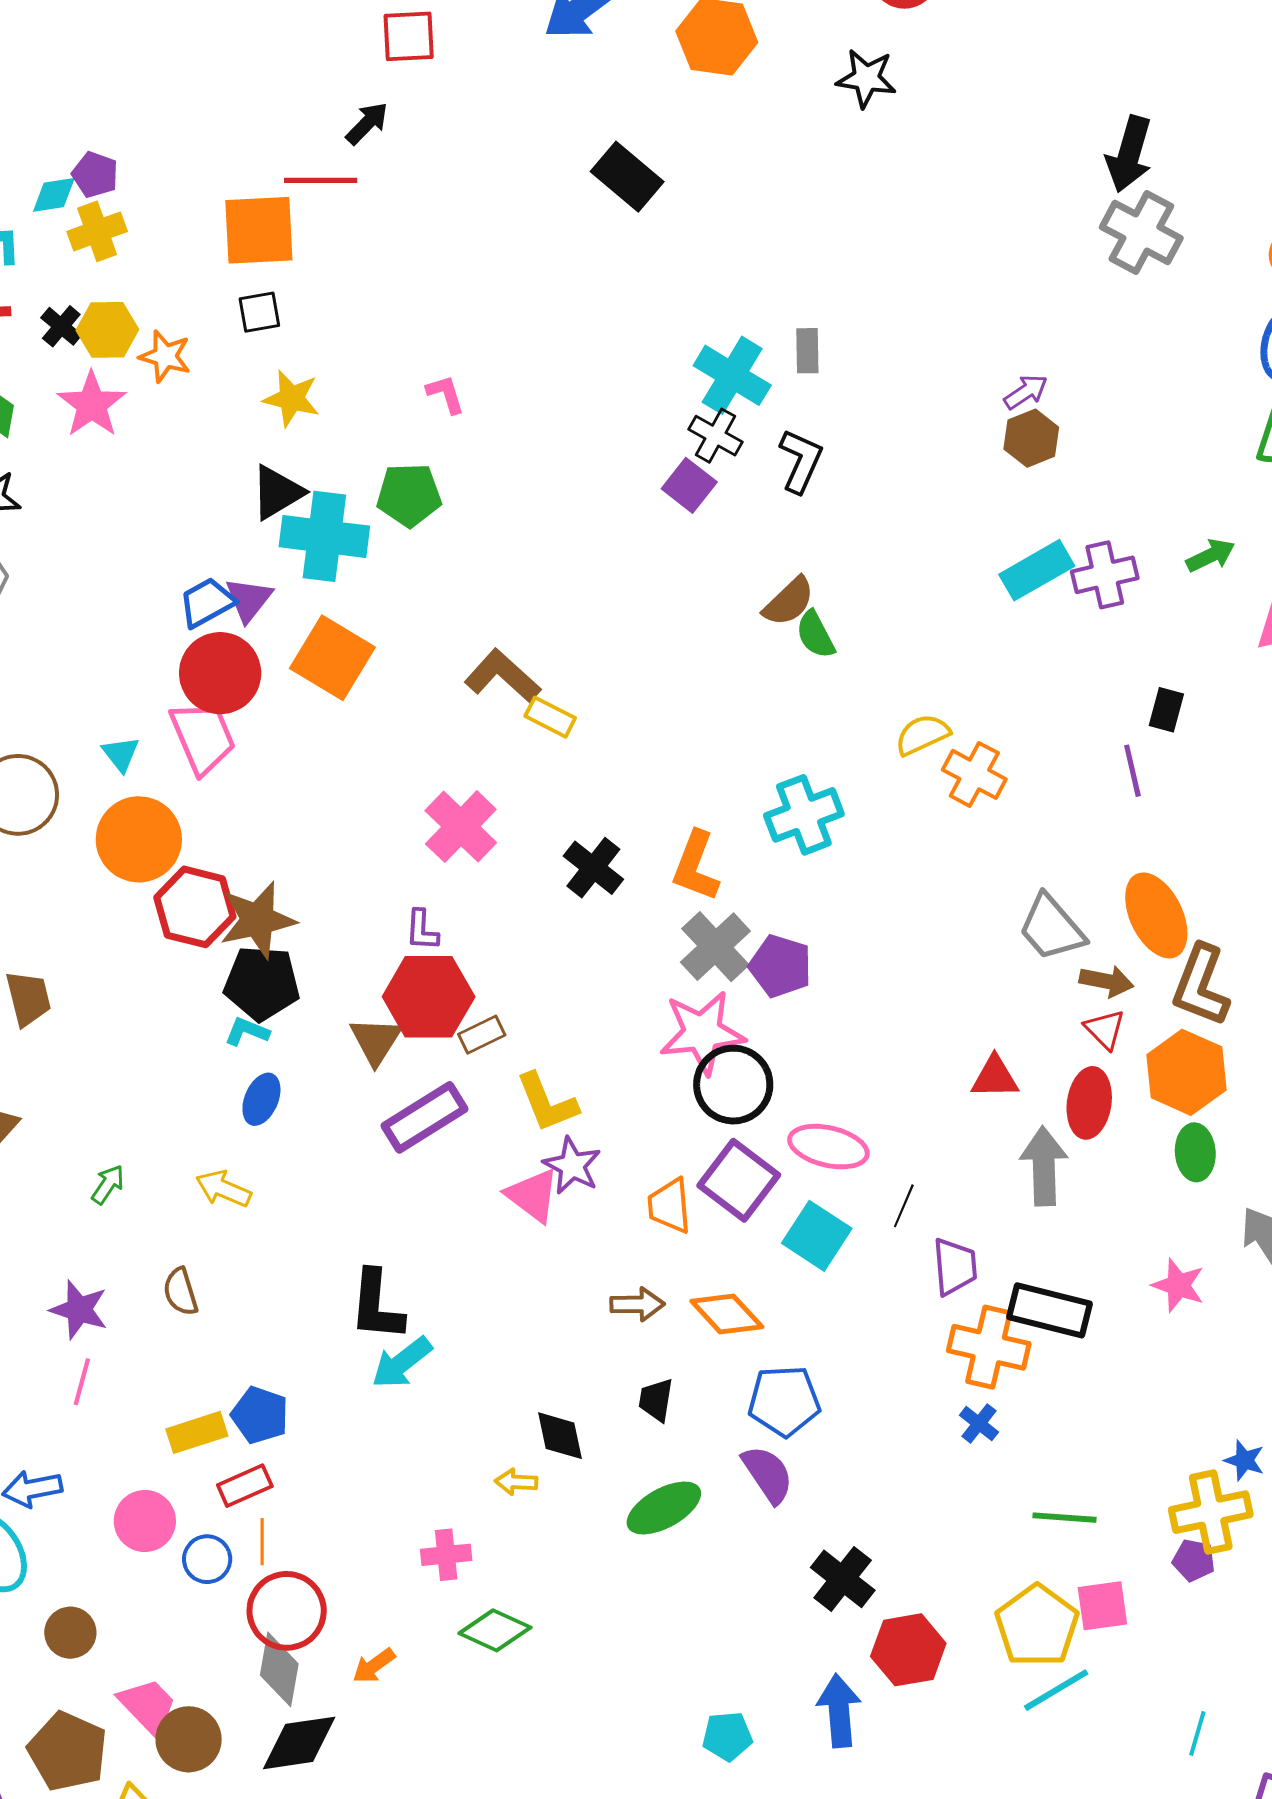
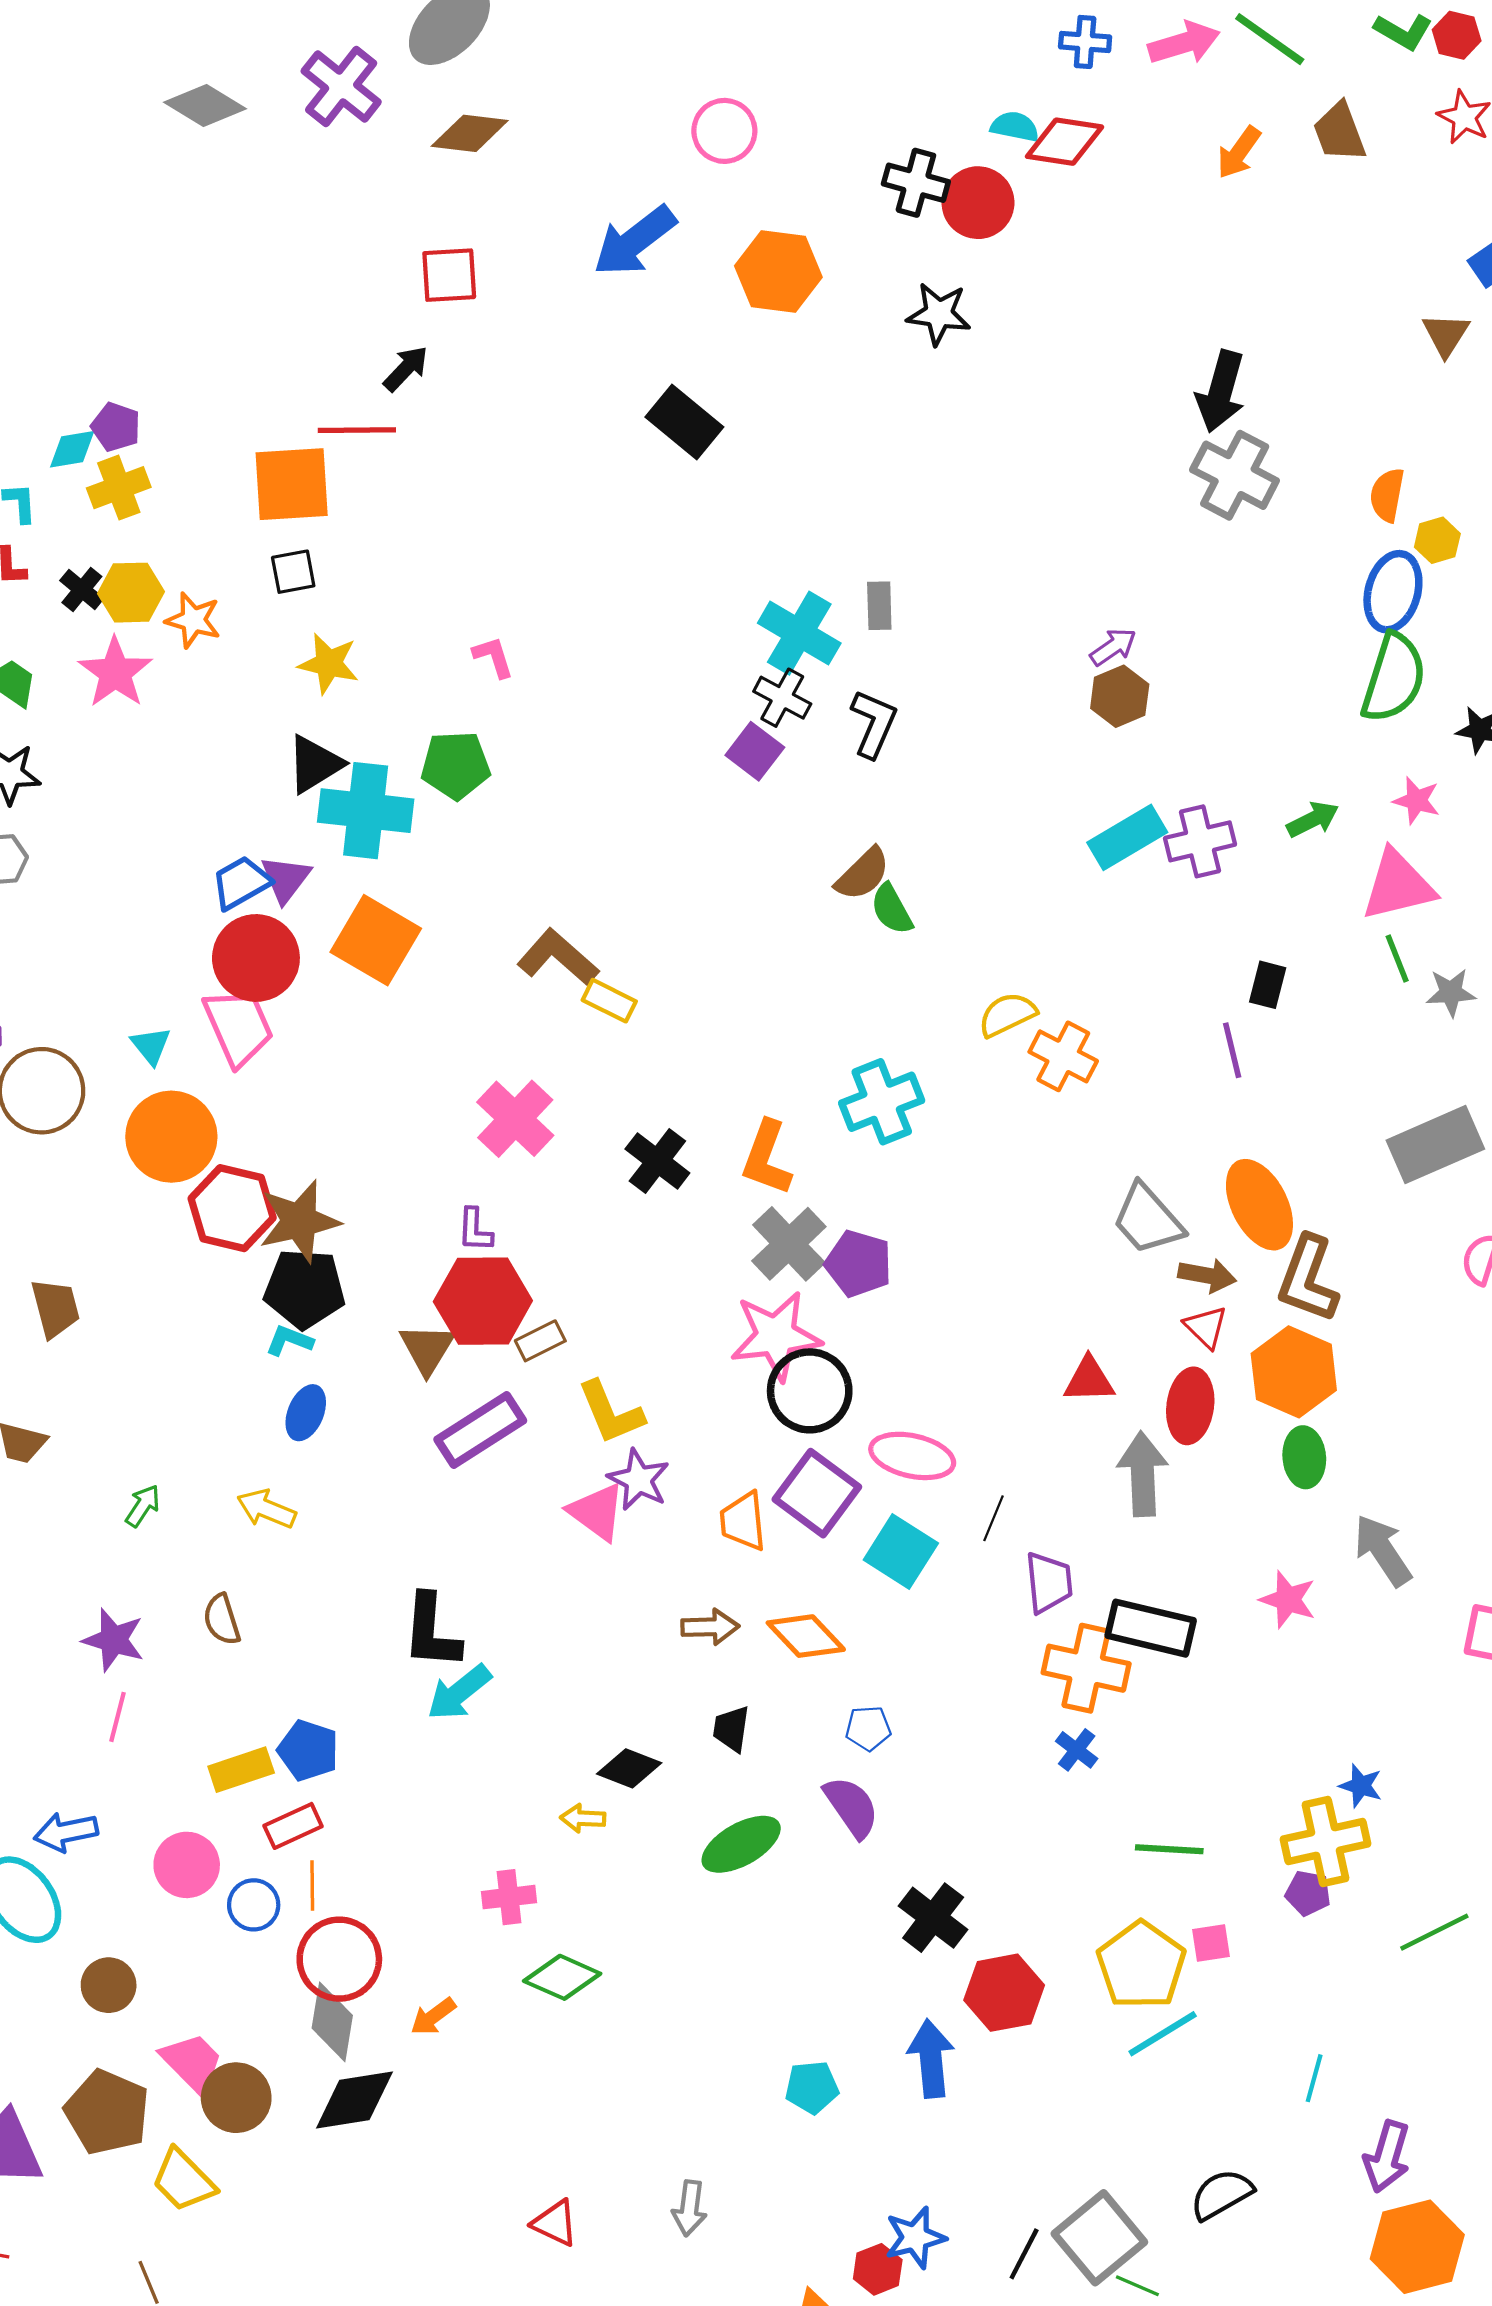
blue pentagon: (784, 1401) -> (868, 1728), size x0.6
black diamond: (560, 1436) -> (629, 1768), turned -56
pink square: (1102, 1606) -> (1211, 1943), size x0.7

